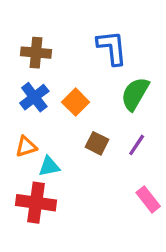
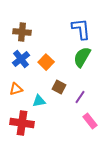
blue L-shape: (112, 48) -> (81, 29), moved
purple line: (137, 145) -> (80, 97), moved
cyan triangle: (49, 166) -> (39, 101), moved

